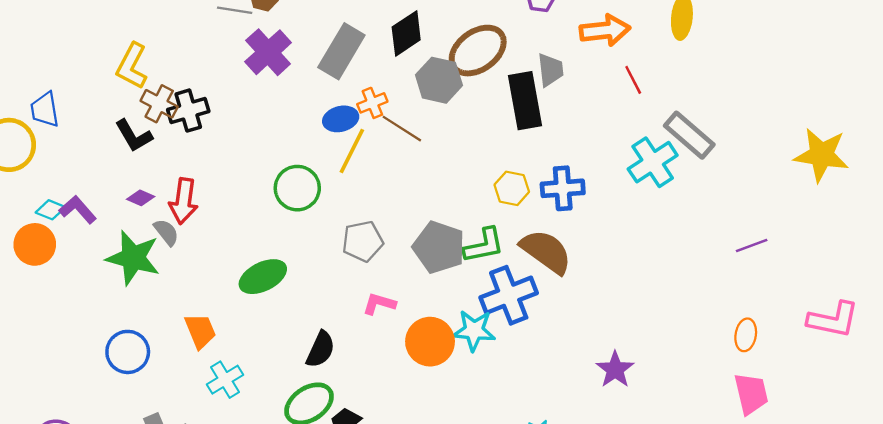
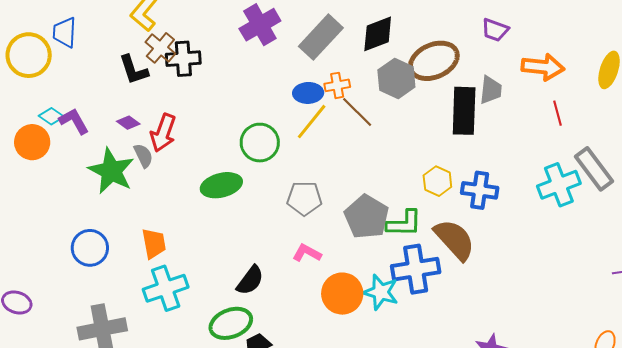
green ellipse: (263, 277) -> (221, 185), moved
cyan cross: (225, 380) -> (166, 288), size x1.4

